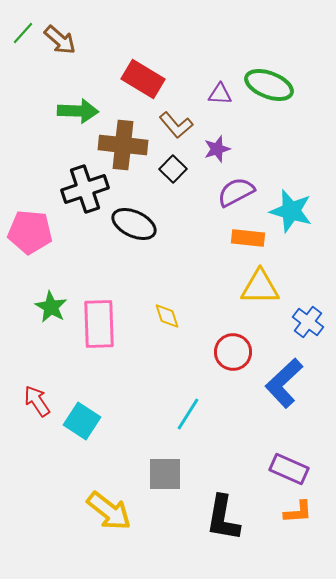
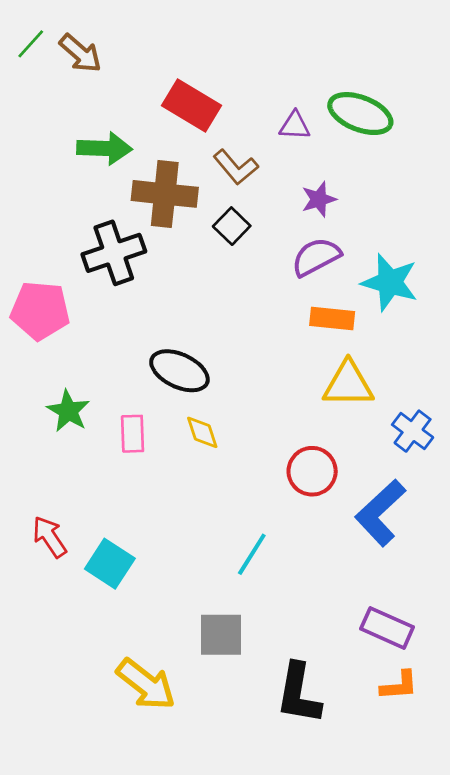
purple star: (217, 149) -> (319, 199), moved
black ellipse: (134, 224) -> (179, 371), moved
yellow diamond: (167, 316) -> (202, 432), moved
pink rectangle: (99, 324) -> (133, 434), size x0.6

